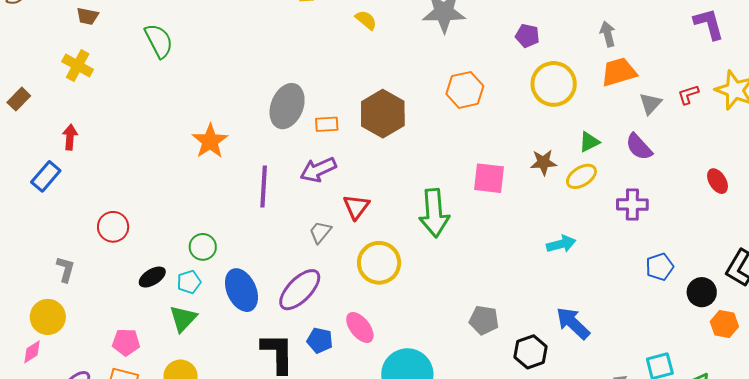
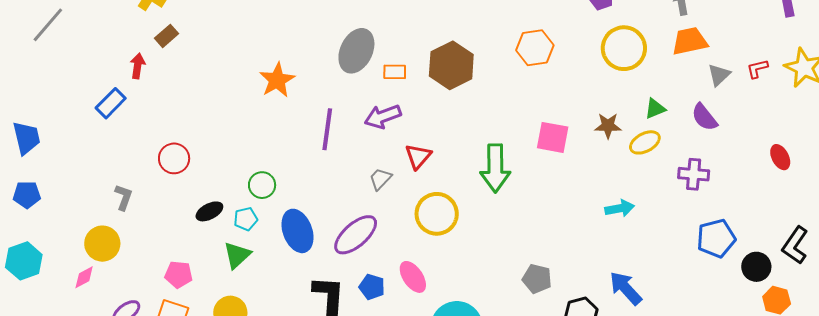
brown rectangle: (19, 99) -> (166, 36), moved
blue pentagon: (660, 267) -> (716, 238), size x1.4

